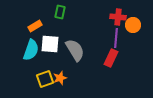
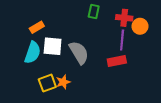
green rectangle: (60, 12) -> (94, 11), moved
red rectangle: (111, 58) -> (117, 61), turned 54

